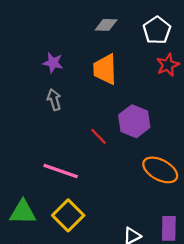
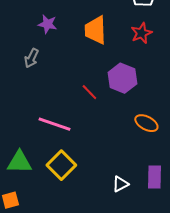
red star: (168, 65) -> (141, 33), moved
gray arrow: (54, 100) -> (31, 58), moved, turned -138
orange ellipse: (160, 170) -> (146, 123), size x0.7

